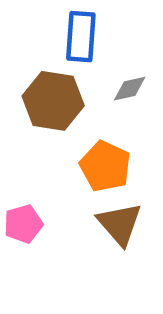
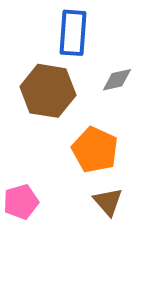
brown triangle: (120, 224) -> (108, 202), size x0.7

